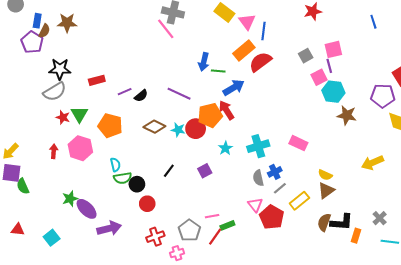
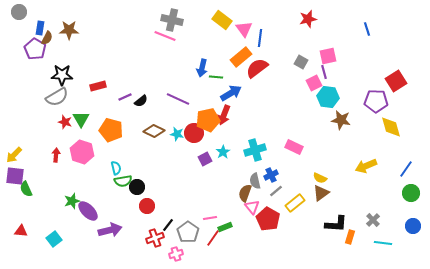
pink line: (166, 29) -> (165, 36), turned -30
gray square: (306, 56) -> (301, 62), turned -32
red arrow: (226, 110) -> (224, 115), turned -126
black line: (169, 171) -> (168, 225), moved
purple square: (205, 171) -> (205, 159), moved
brown semicircle: (324, 222) -> (245, 193), moved

